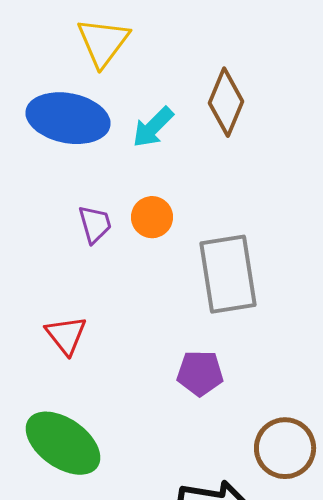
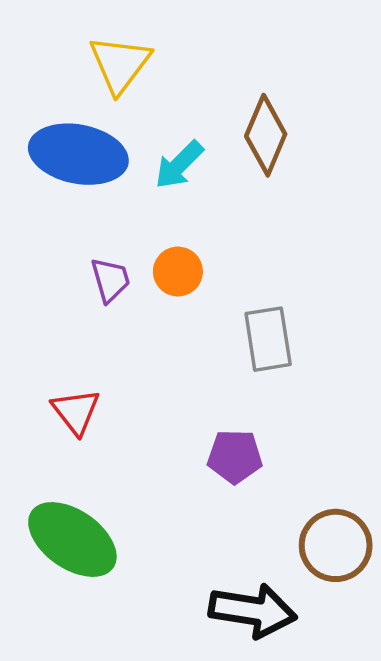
gray rectangle: (228, 274) -> (268, 339), size x0.7

